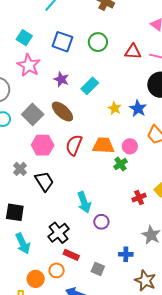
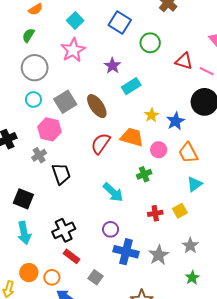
blue square: (62, 42) -> (120, 23), moved
purple star: (61, 79) -> (112, 66), moved
pink hexagon: (43, 145) -> (49, 129), moved
orange trapezoid: (103, 145) -> (132, 137), moved
pink circle: (130, 146) -> (159, 150), moved
cyan arrow: (84, 202) -> (113, 192), moved, turned -40
blue cross: (126, 254) -> (126, 252), moved, size x1.6
orange circle: (57, 270) -> (52, 277), moved

